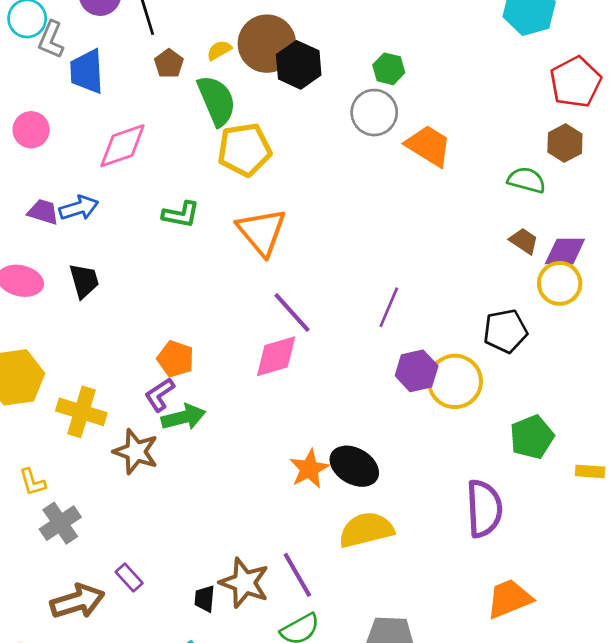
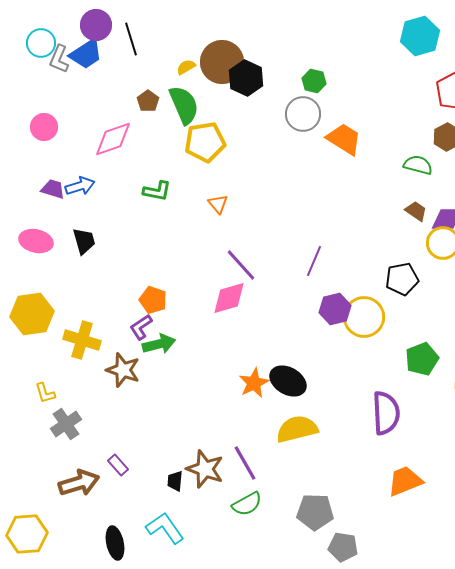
brown pentagon: (169, 64) -> (148, 101), moved
blue trapezoid: (87, 71) -> (86, 54), moved, turned -120
orange triangle: (262, 232) -> (218, 204), size x0.5

